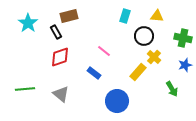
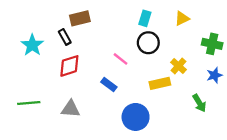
yellow triangle: (157, 16) -> (182, 18), turned -32
cyan star: (28, 23) -> (32, 45), moved
black circle: (144, 36) -> (148, 43), moved
yellow rectangle: (138, 72) -> (160, 83), turned 36
gray triangle: (61, 94) -> (71, 109), turned -36

